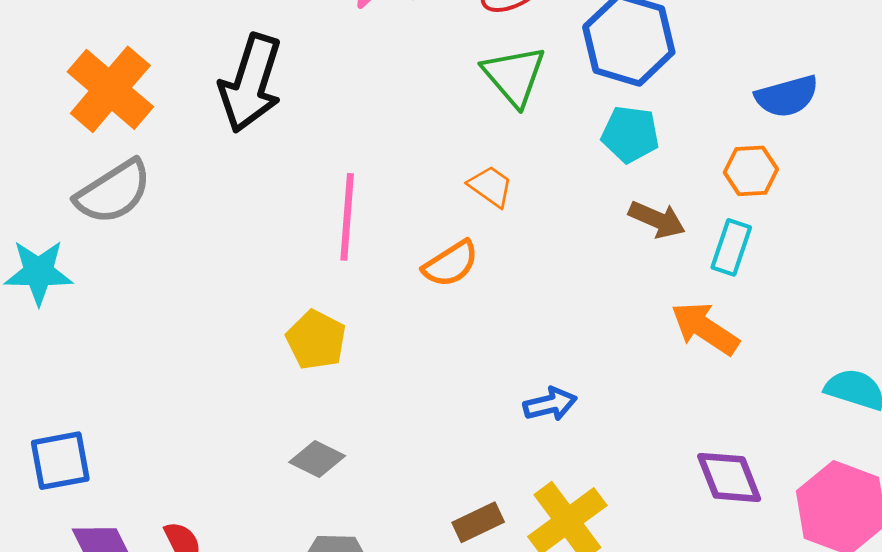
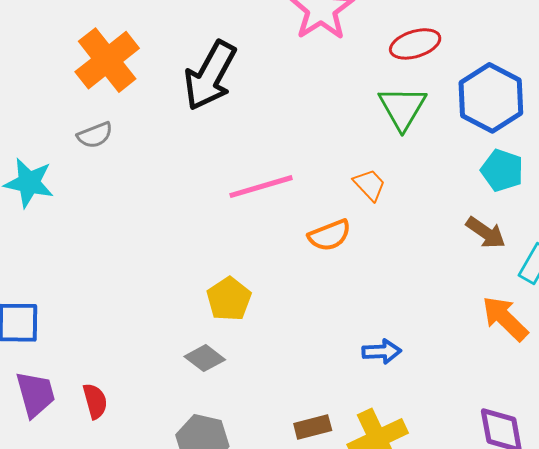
cyan pentagon: (630, 134) -> (502, 170), moved
gray semicircle: (113, 192) -> (95, 135), size x0.6
pink line: (347, 217) -> (261, 187), turned 58
yellow pentagon: (316, 340) -> (229, 299), moved

